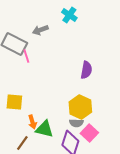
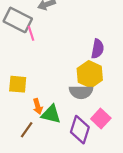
yellow hexagon: (80, 107) -> (90, 74), moved
gray semicircle: (76, 123) -> (81, 92), moved, size x1.5

